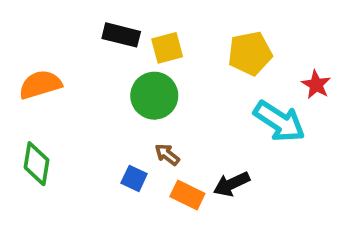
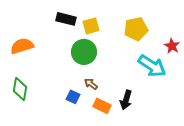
black arrow: (232, 184) -> (126, 100), turned -48

